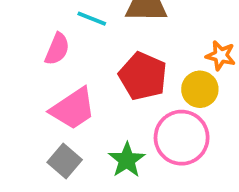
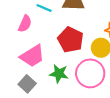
green star: (127, 160) -> (59, 74), moved, turned -30

